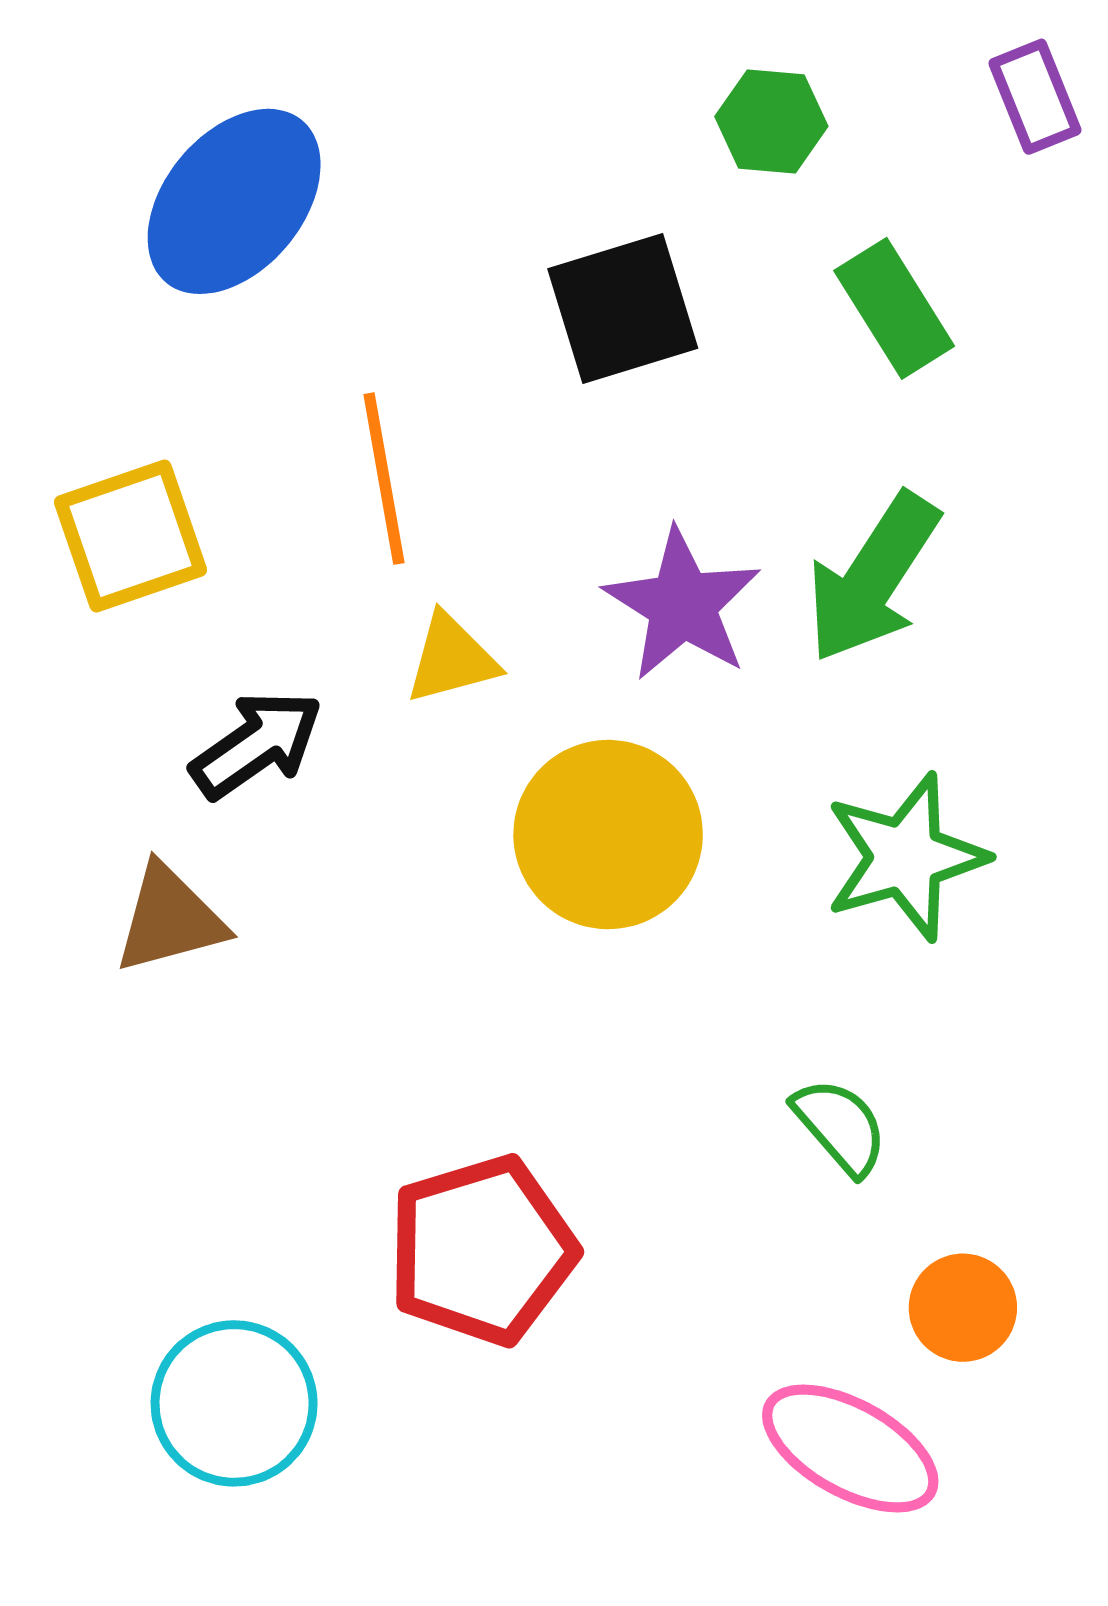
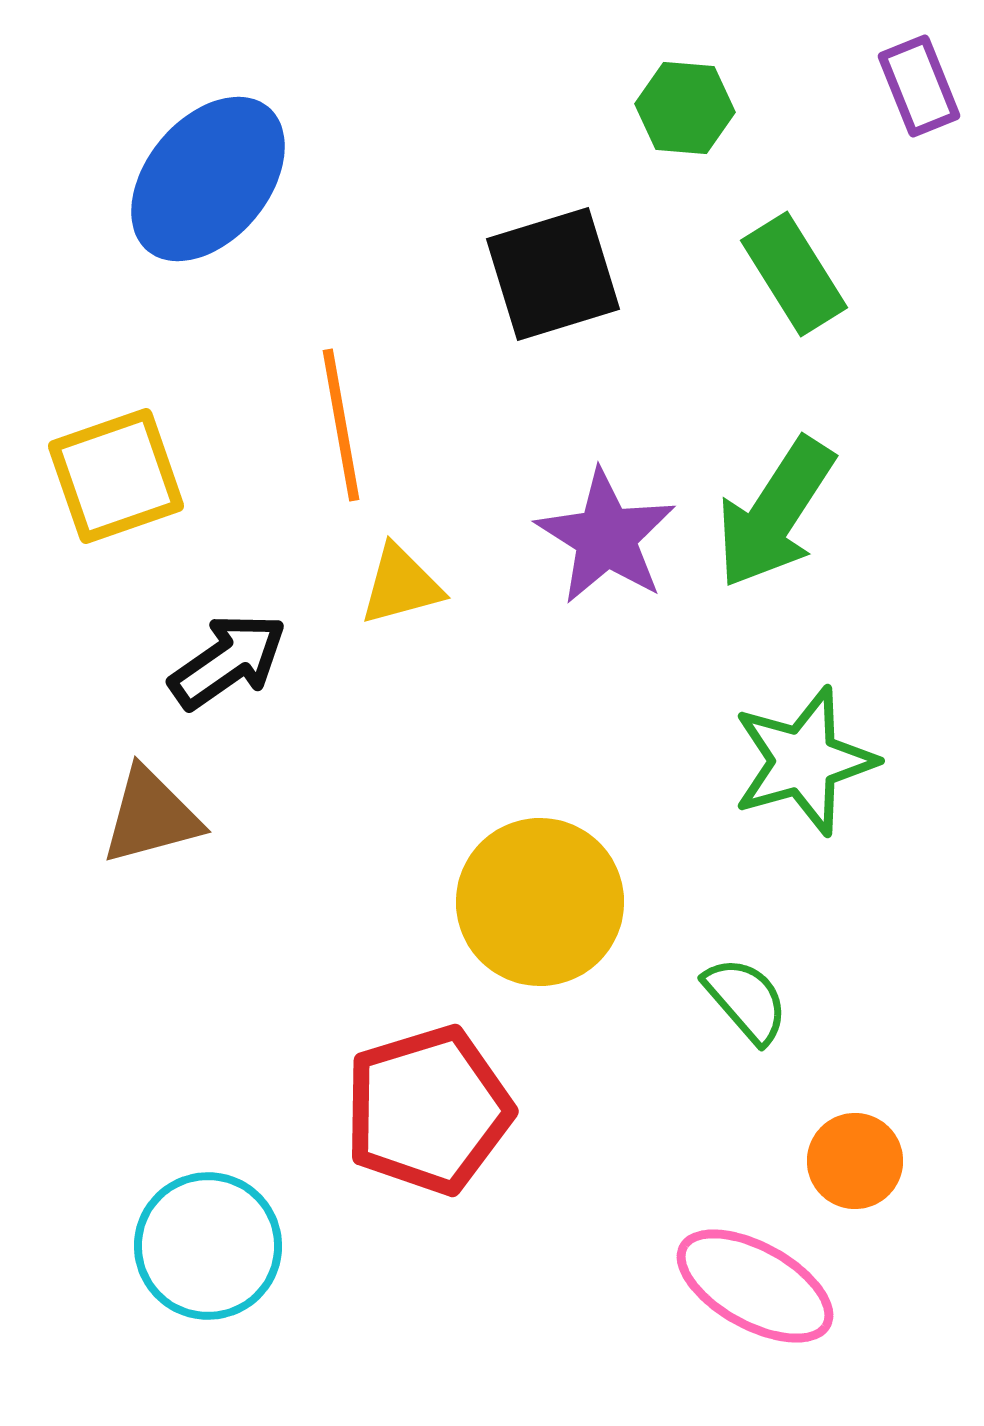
yellow circle: (608, 835) -> (540, 902), moved

